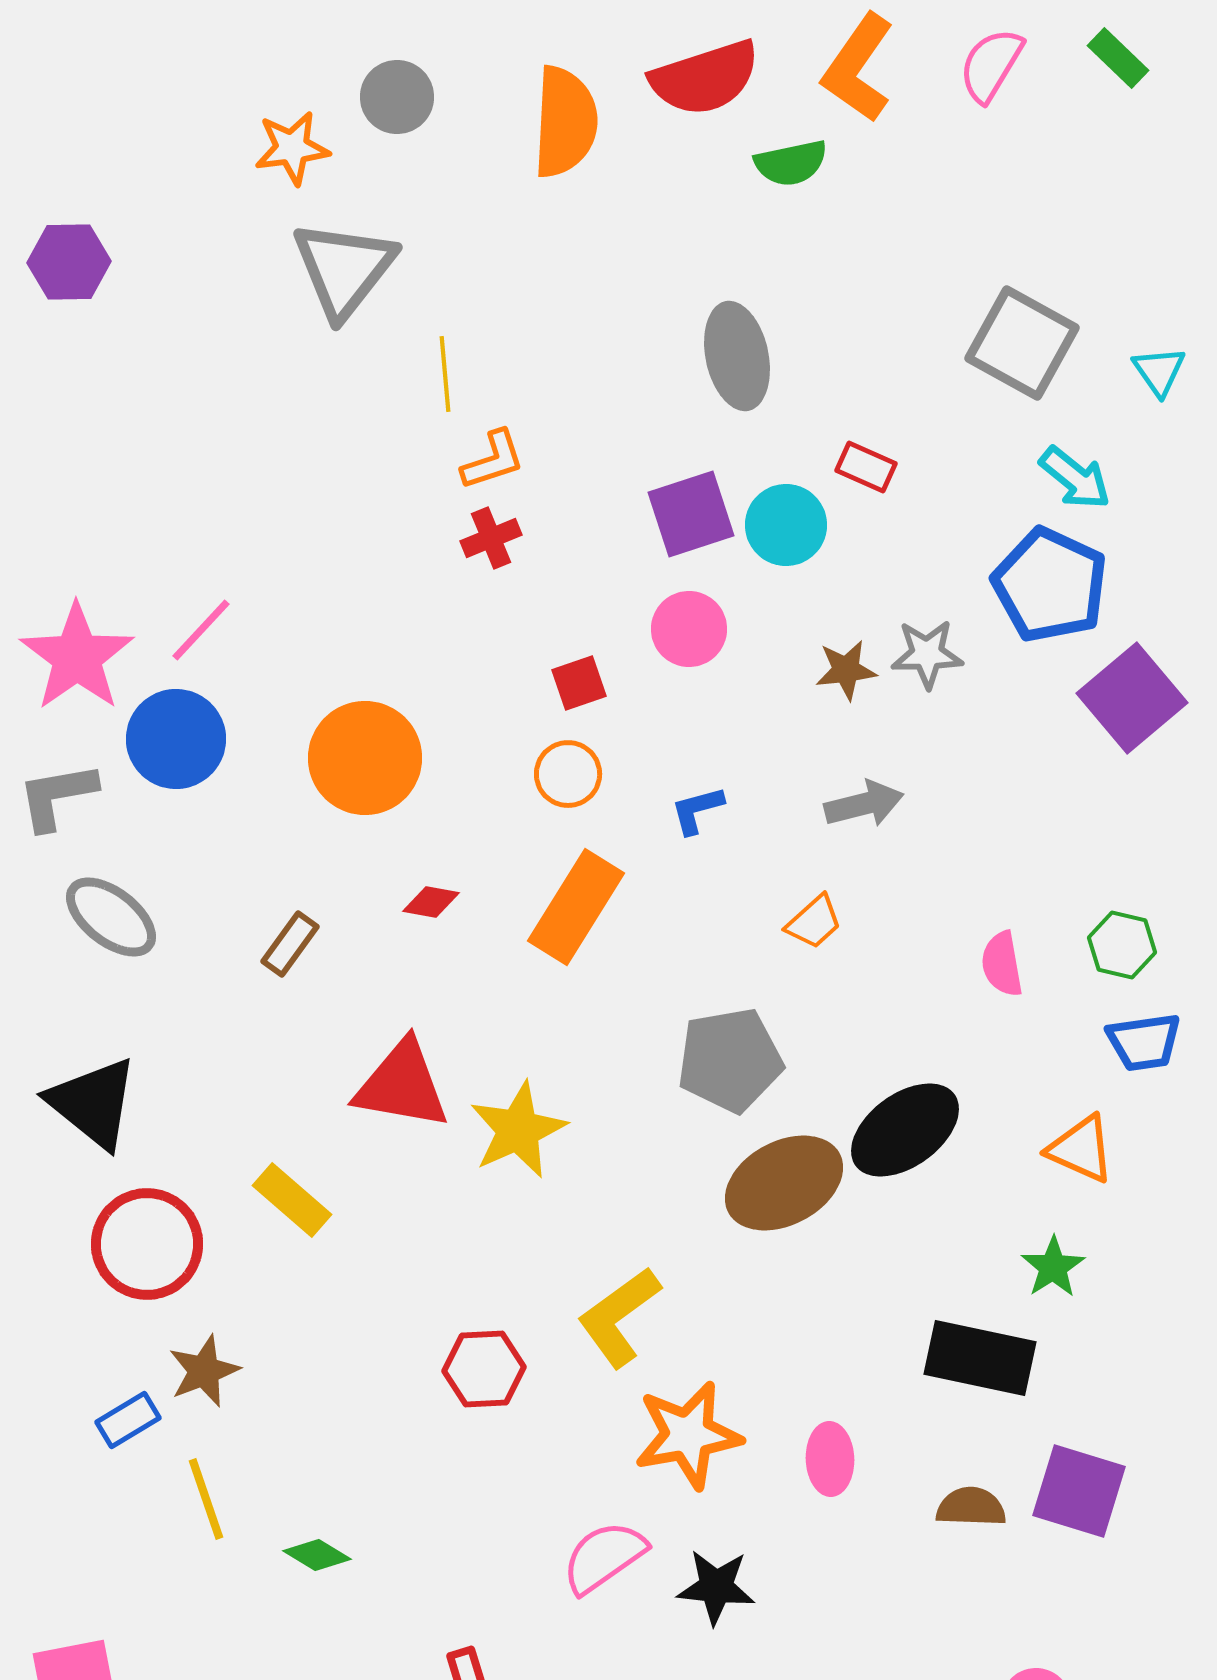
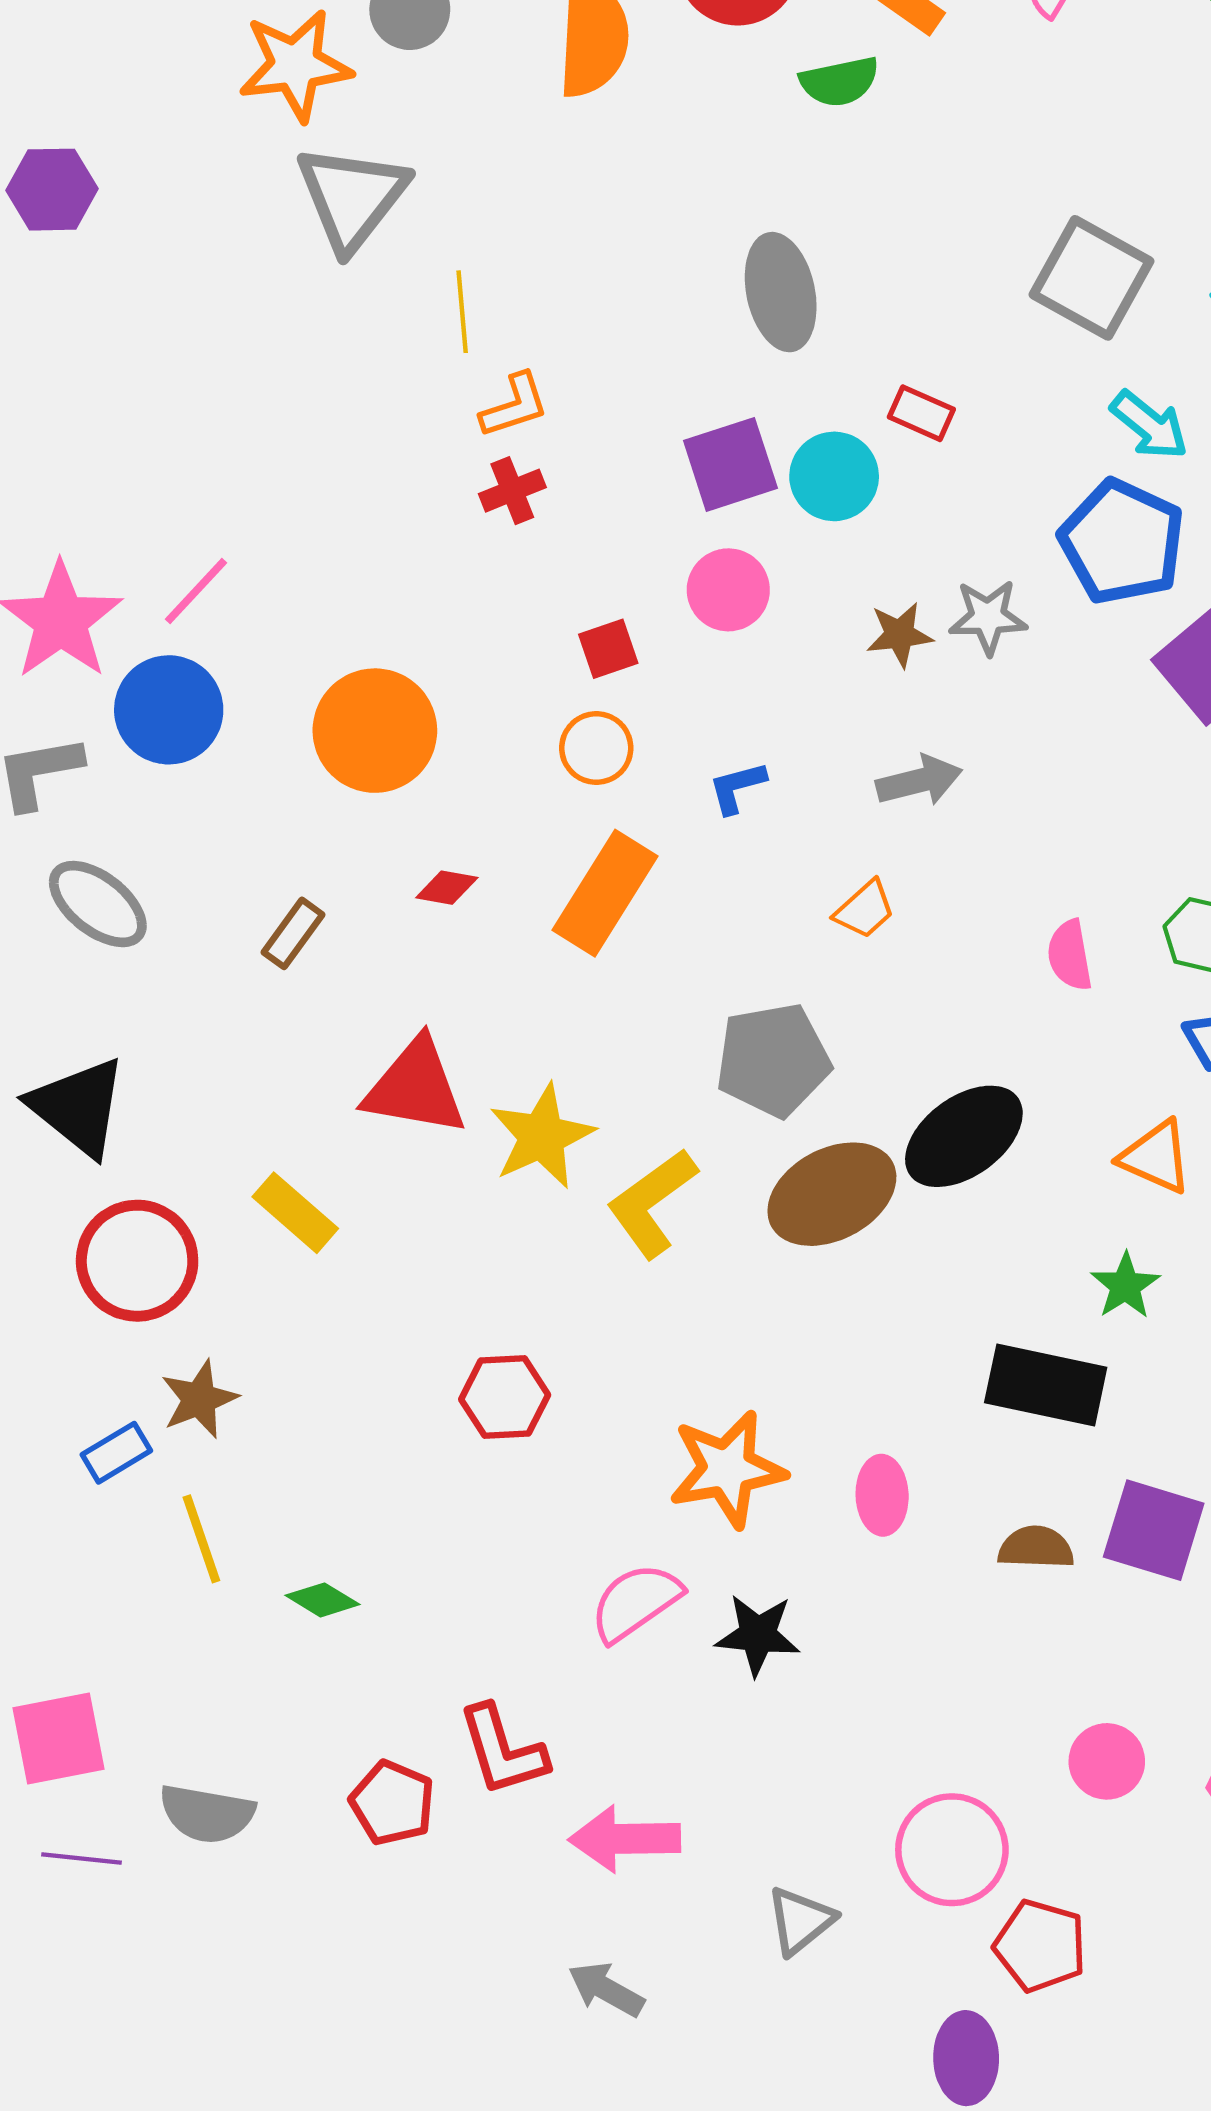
orange star: (292, 148) -> (295, 65), size x1.4
yellow L-shape: (619, 1317) -> (652, 1203), moved

